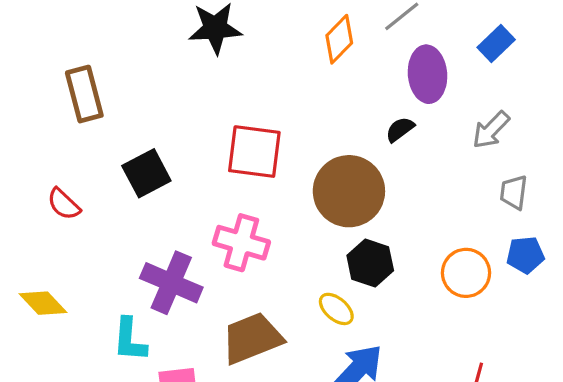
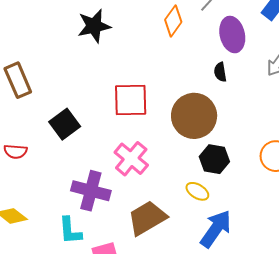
black semicircle: (400, 129) -> (220, 72), turned -54
red semicircle: (64, 204) -> (15, 152), turned -30
pink cross: (241, 243) -> (131, 159), turned 32

